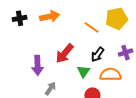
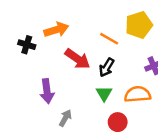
black cross: (20, 18) -> (27, 45), moved, turned 32
red arrow: (65, 53) -> (77, 59), moved, turned -90
black arrow: (98, 54) -> (107, 67), moved

